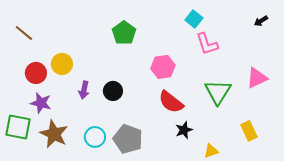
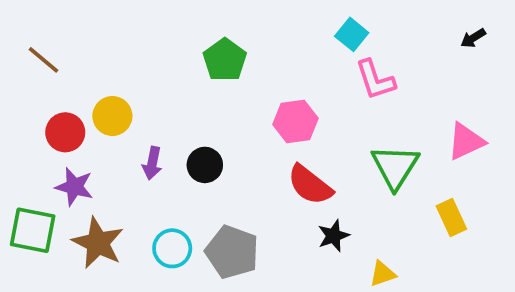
yellow rectangle: (249, 131) -> (451, 218), moved

